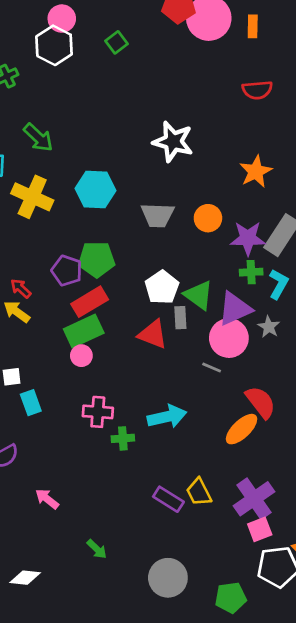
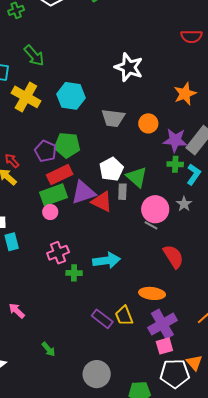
purple triangle: (235, 309) -> (83, 192), moved
gray line: (212, 368) -> (151, 225), moved
pink cross: (98, 412) -> (58, 253), turned -30
orange ellipse: (242, 429) -> (152, 293), moved, turned 45

